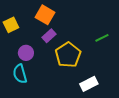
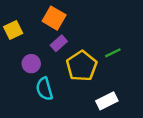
green line: (102, 38) -> (113, 53), moved
cyan semicircle: (20, 74) -> (44, 89), moved

